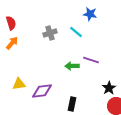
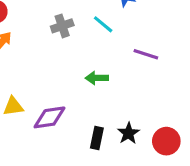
purple line: (91, 60) -> (146, 54), moved
black star: (109, 88) -> (128, 133), moved

